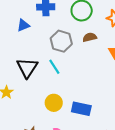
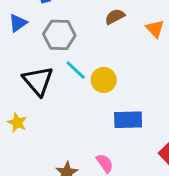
gray hexagon: (61, 41) -> (59, 35), moved
yellow circle: (54, 103) -> (104, 80), moved

